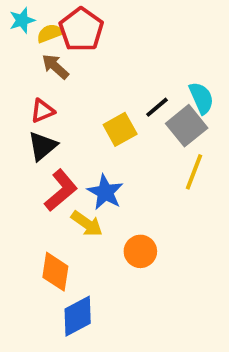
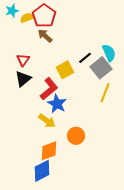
brown arrow: (55, 67) -> (45, 36), moved
red triangle: (42, 111) -> (23, 60), turned -32
red L-shape: (61, 190) -> (49, 89), moved
orange diamond: (55, 272) -> (49, 151), moved, turned 60

